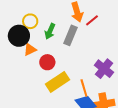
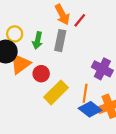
orange triangle: (30, 50) -> (20, 64), size x1.5
orange line: (84, 88) -> (85, 93), turned 36

